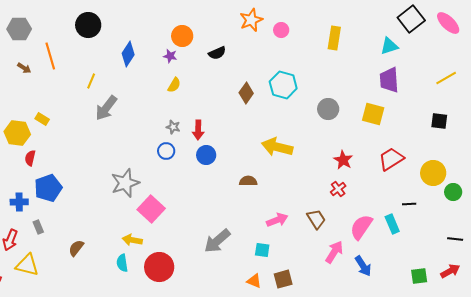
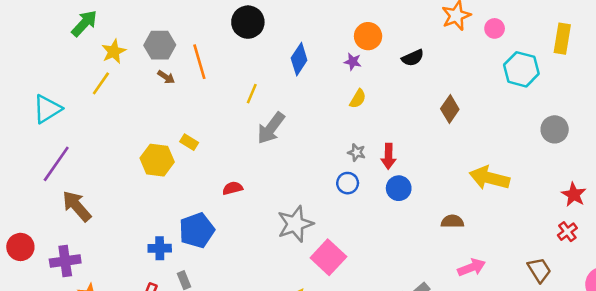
gray hexagon: (19, 29) -> (160, 45), moved
cyan hexagon: (283, 85) -> (521, 69), moved
red semicircle: (30, 158) -> (233, 188), moved, turned 63
pink arrow: (277, 220) -> (472, 267), moved

